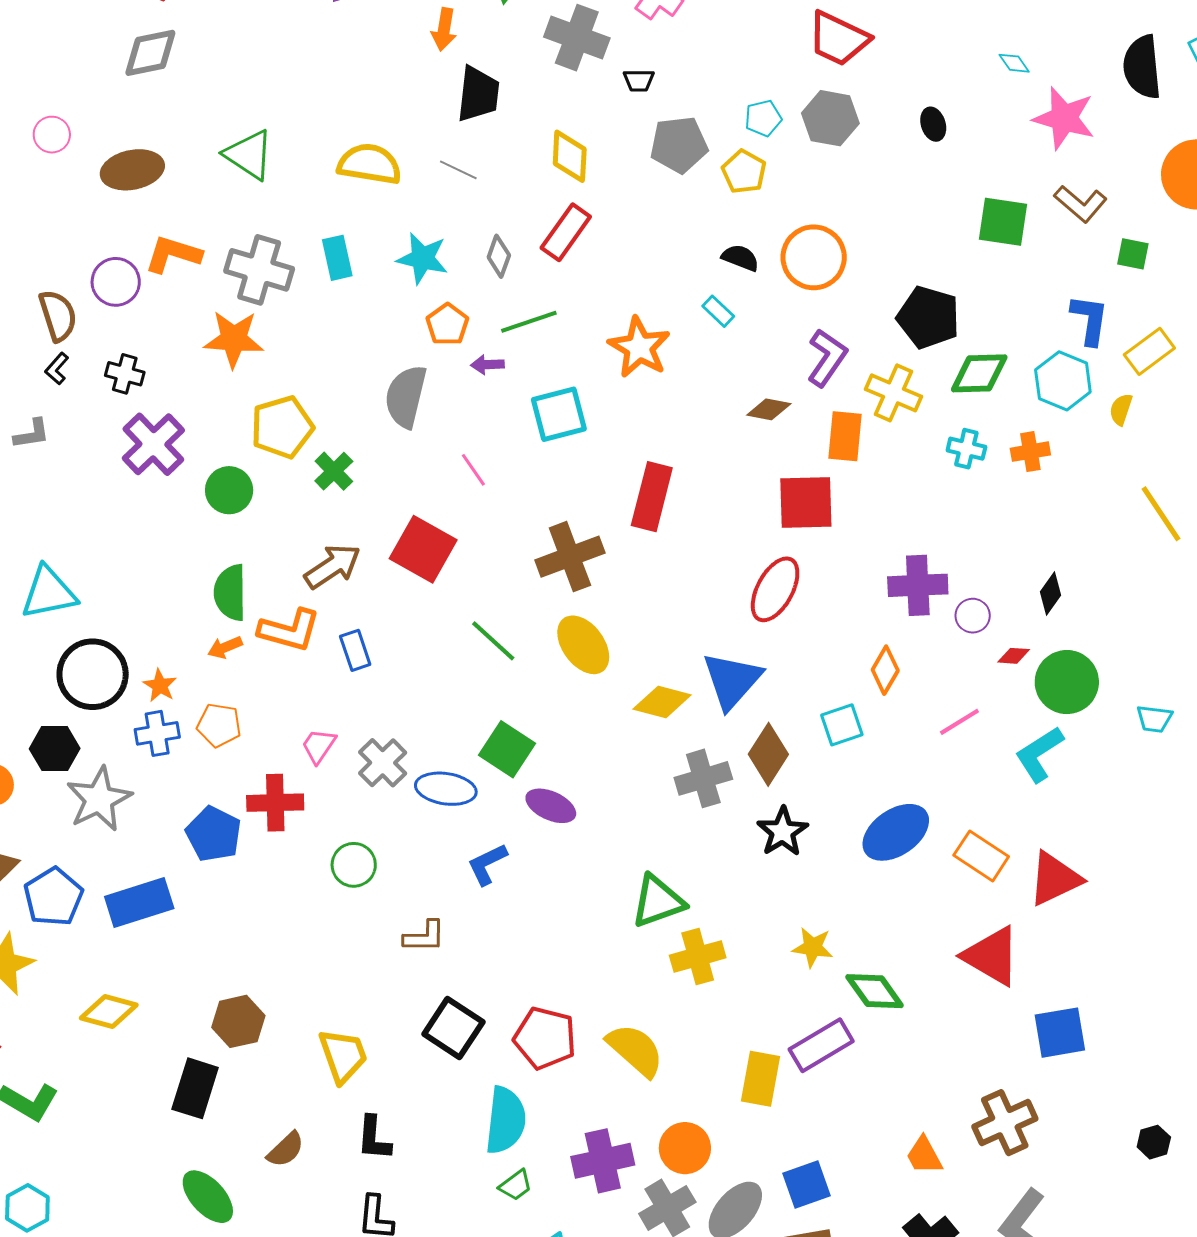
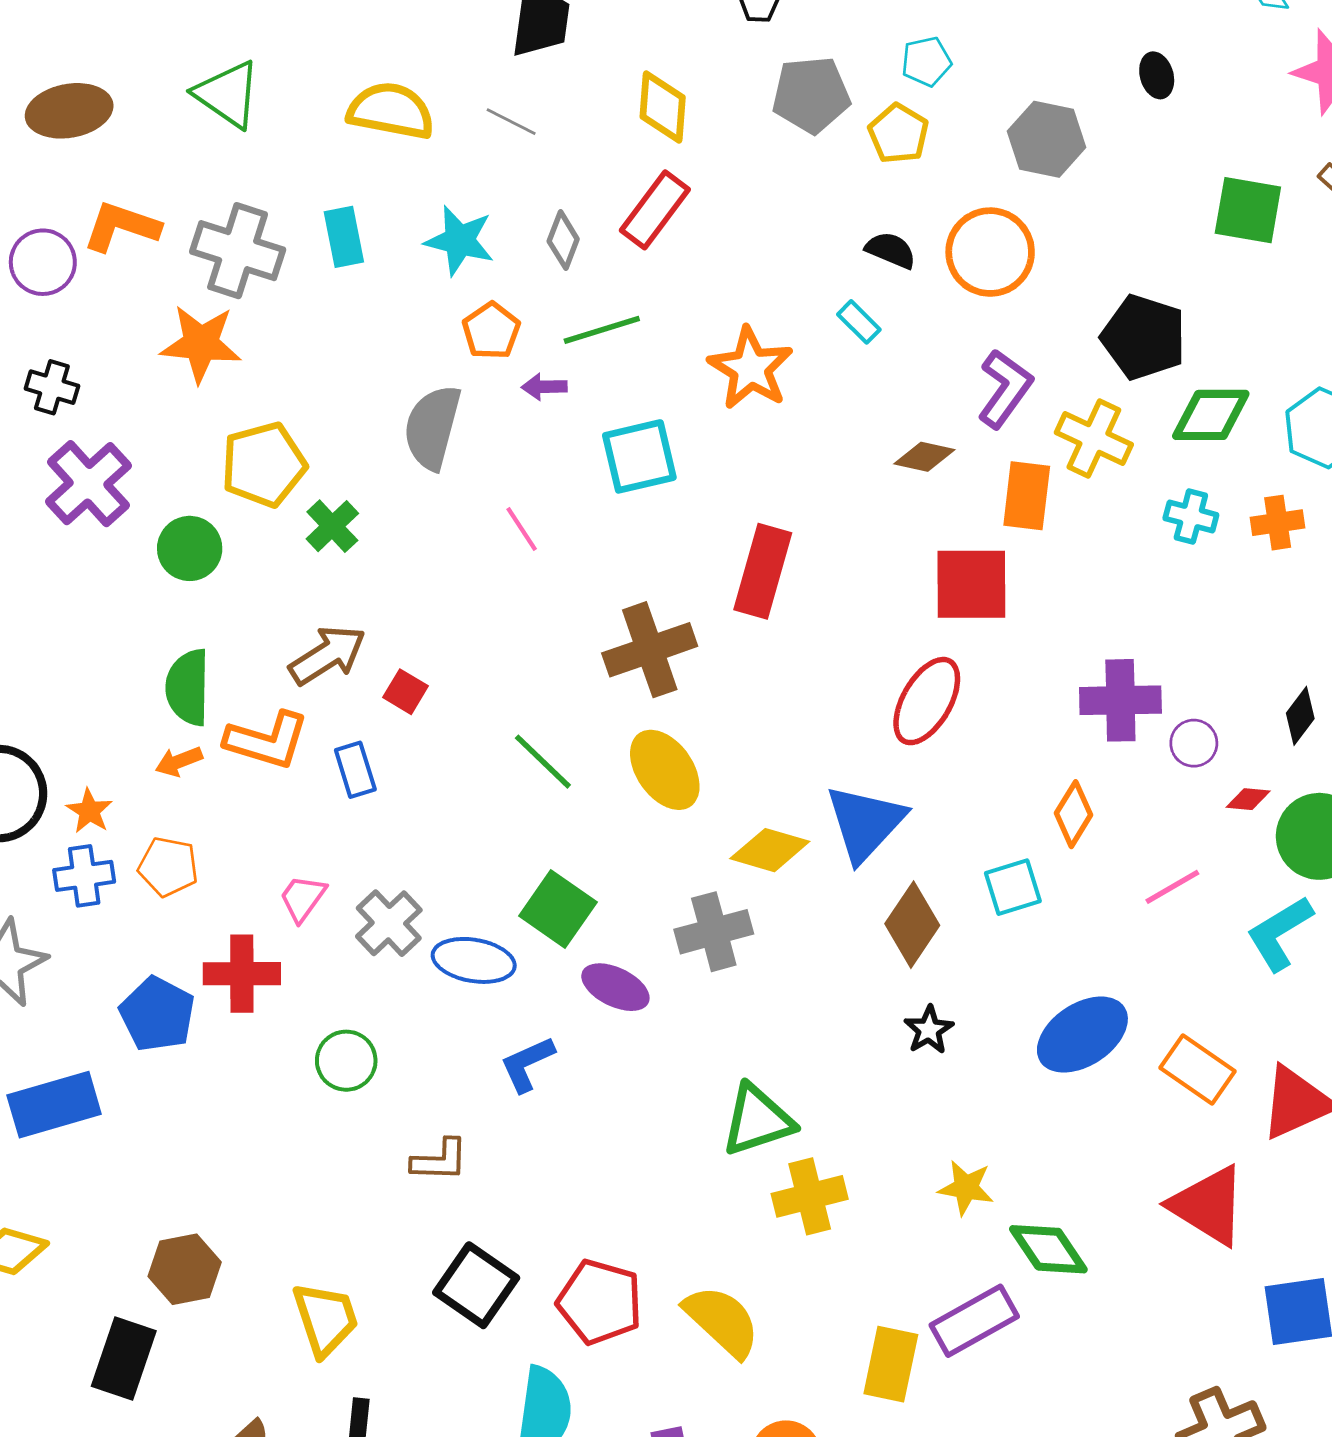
gray hexagon: (830, 118) -> (1047, 139), moved
red square: (423, 549) -> (405, 692), moved, size x0.5
gray cross: (703, 778) -> (714, 932), moved
black star: (782, 832) -> (929, 1030), size x0.7

